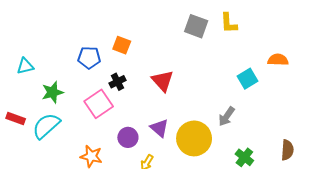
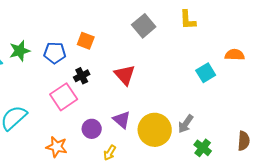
gray square: (196, 26) -> (144, 26), moved, turned 30
green star: (52, 92) -> (20, 51), moved
gray arrow: (227, 116) -> (186, 124), moved

